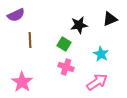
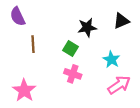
purple semicircle: (16, 15) -> (18, 16), turned 90
pink arrow: (97, 82) -> (119, 85), moved

